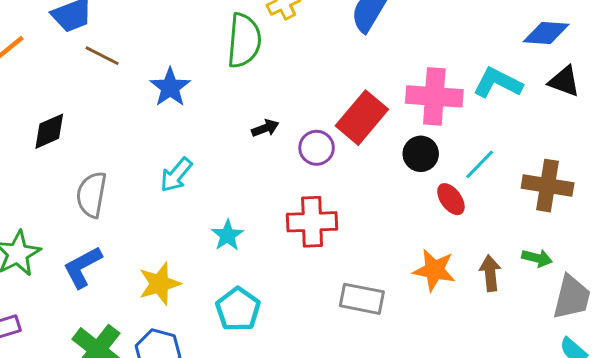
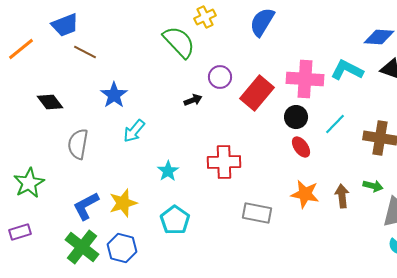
green semicircle: (244, 41) -> (179, 42), turned -48
blue star: (170, 87) -> (114, 95), moved
black diamond: (49, 131) -> (50, 102), turned 76
purple circle: (317, 148) -> (220, 77), moved
red ellipse: (451, 199) -> (301, 147), moved
blue L-shape: (83, 267) -> (86, 206), moved

